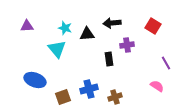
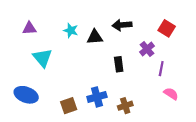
purple cross: (127, 45) -> (147, 49), moved, turned -32
cyan triangle: (57, 49) -> (42, 58), moved
purple line: (166, 63) -> (161, 69), moved, turned 40
blue ellipse: (35, 80) -> (26, 95), moved

